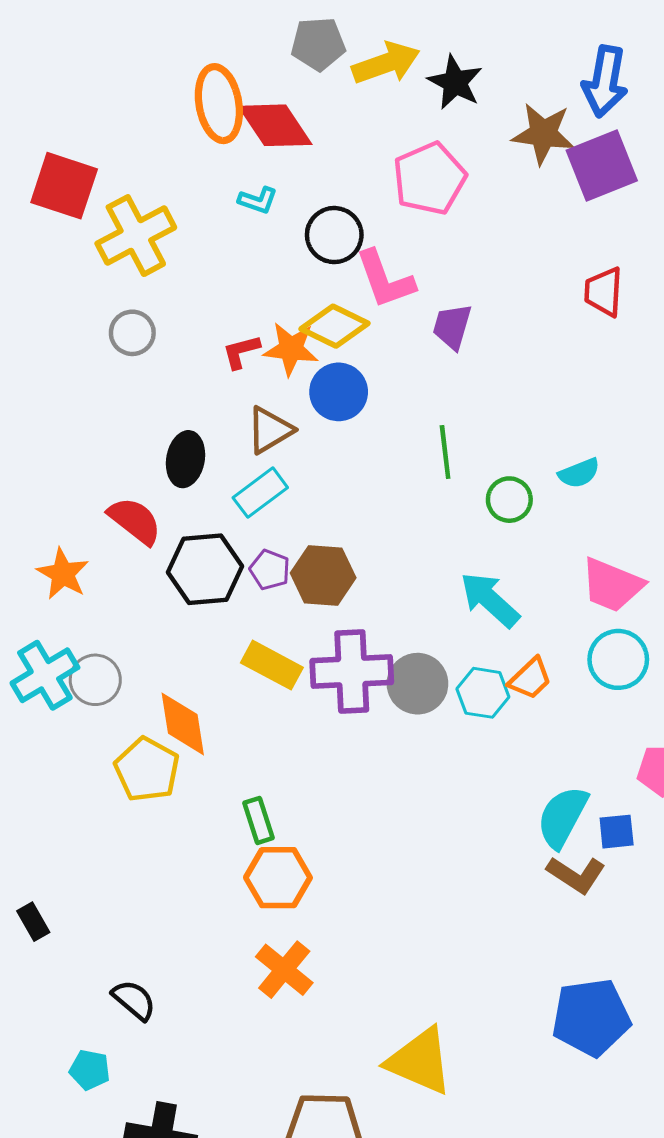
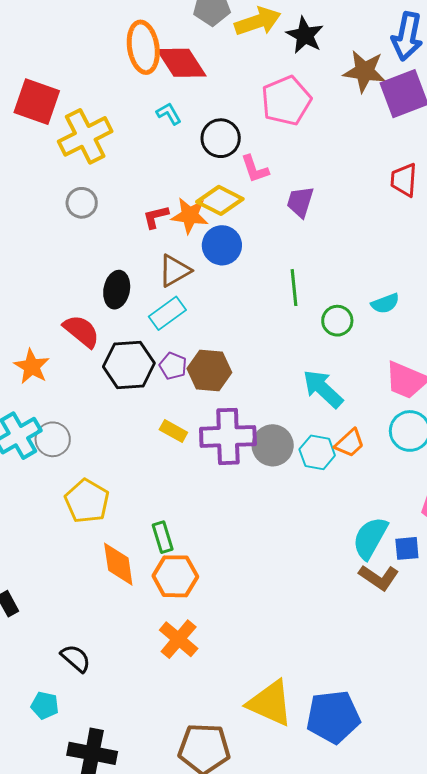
cyan L-shape: (258, 200) -> (169, 114), turned -140
pink L-shape: (385, 279) -> (255, 169), size x0.7
yellow rectangle: (272, 665) -> (173, 431), size x0.7
orange diamond: (183, 724) -> (118, 564), moved
blue pentagon: (591, 1017) -> (333, 717), moved

